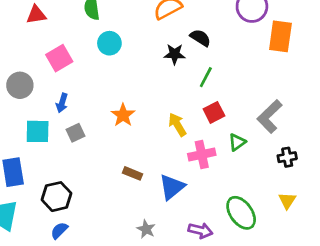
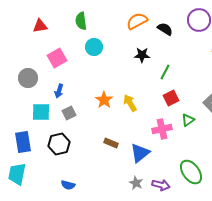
black semicircle: (200, 38) -> (165, 29), moved
yellow arrow: (177, 125) -> (130, 103), moved
black hexagon: (57, 197) -> (59, 144), moved
gray star: (146, 229) -> (136, 183), moved
blue semicircle: (59, 230) -> (68, 185), moved, turned -120

